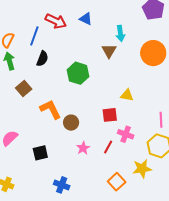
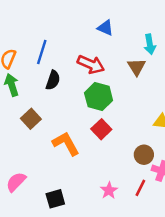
red arrow: (56, 21) -> (91, 64), moved
red square: (110, 115) -> (101, 129), moved, turned -35
brown circle: (71, 123) -> (144, 155), moved

